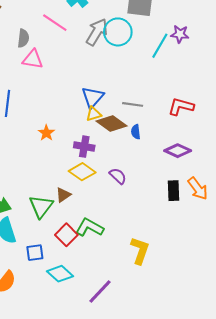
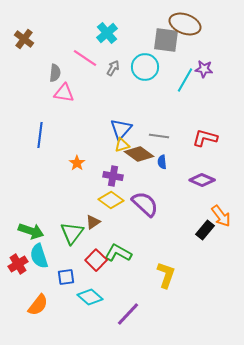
gray arrow: (97, 32) -> (113, 68), moved, size x0.6
purple semicircle: (118, 176) -> (145, 204), size x1.6
black rectangle: (174, 191) -> (205, 230), moved, turned 42

